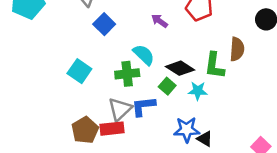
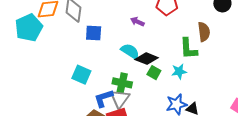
blue square: (104, 24) -> (94, 33), turned -30
black diamond: (180, 68) -> (147, 59), moved
green cross: (127, 74) -> (122, 83), moved, turned 30
blue L-shape: (143, 106) -> (103, 98), moved

